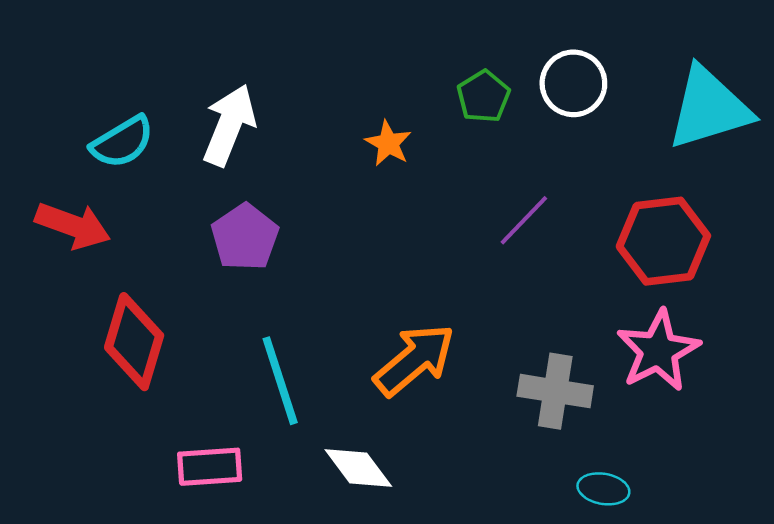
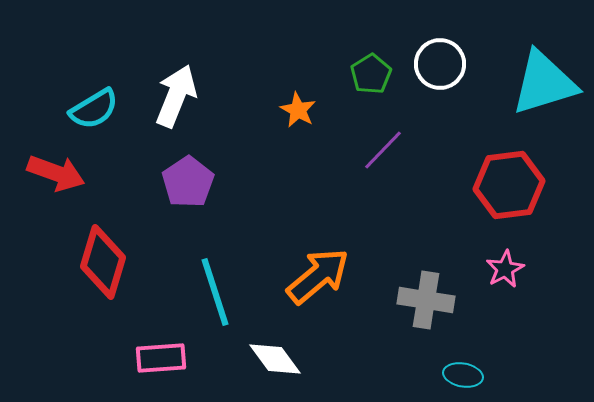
purple line: (524, 220) -> (383, 150), moved
pink star: (658, 351) -> (505, 269), size x0.6

